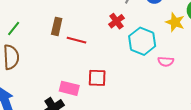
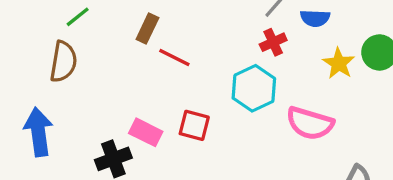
red cross: (116, 21) -> (273, 42), moved
cyan hexagon: (142, 41) -> (254, 88), moved
pink semicircle: (166, 62) -> (310, 123), size x1.8

